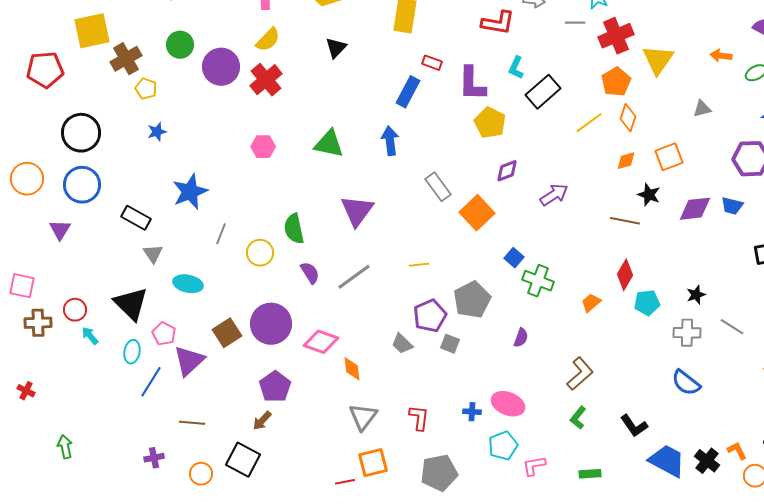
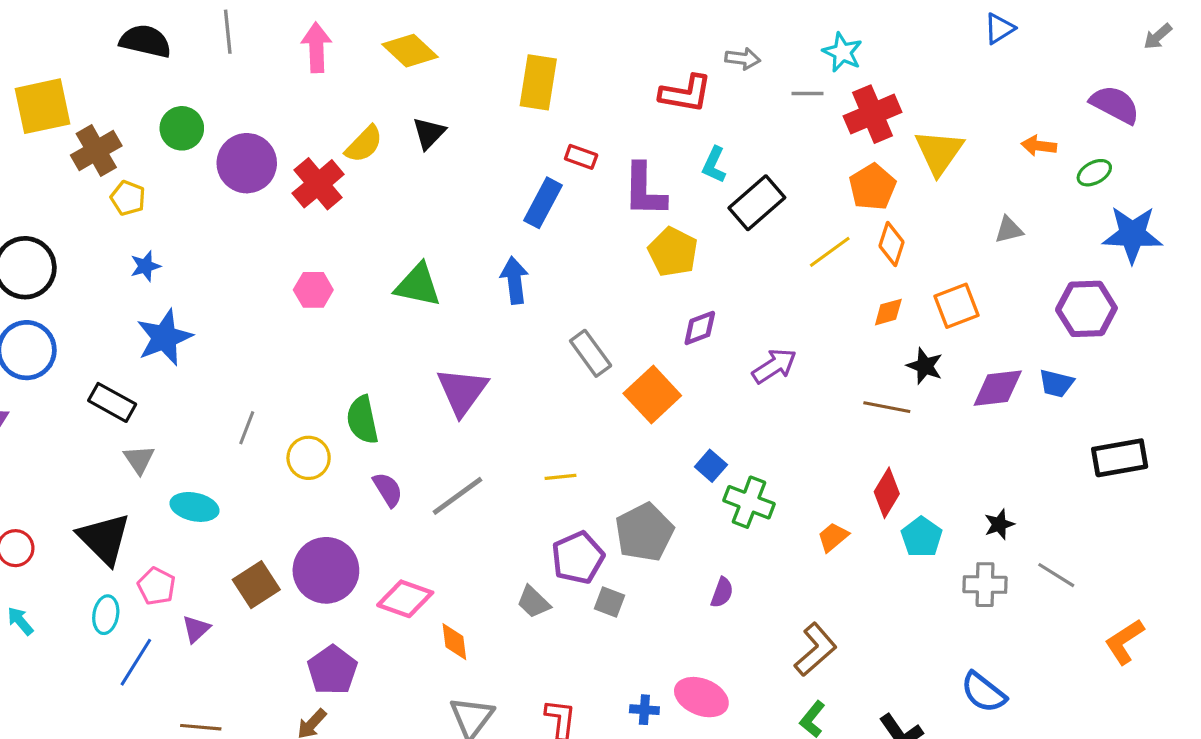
yellow semicircle: (268, 40) -> (364, 144), moved
blue star: (190, 192) -> (164, 337), moved
cyan pentagon: (647, 303) -> (922, 537), turned -30
cyan arrow: (90, 336) -> (20, 621), moved
purple triangle: (189, 361) -> (196, 629), size x0.6
blue semicircle: (686, 383) -> (983, 692), moved

